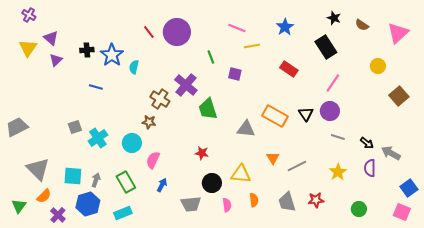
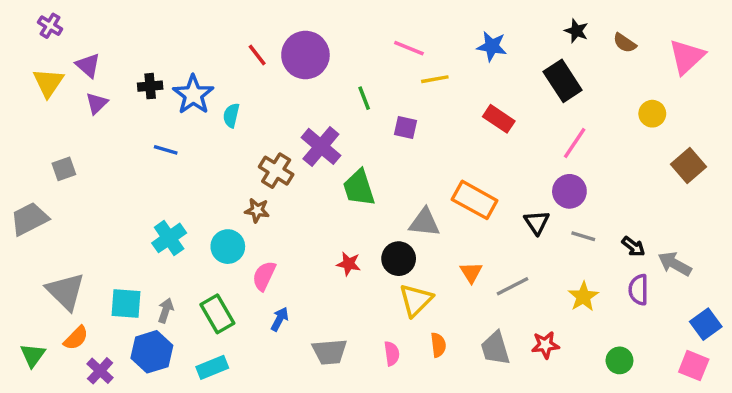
blue star: (285, 27) -> (492, 46), turned -30
black triangle: (306, 114) -> (537, 222), moved
gray square: (75, 127) -> (64, 169), moved
yellow triangle: (241, 174) -> (416, 300), turned -50
black circle: (212, 183) -> (399, 259), moved

